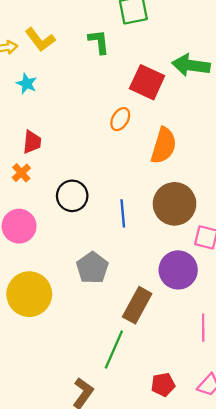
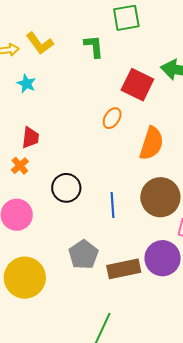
brown rectangle: (137, 305) -> (124, 269), moved, turned 48

